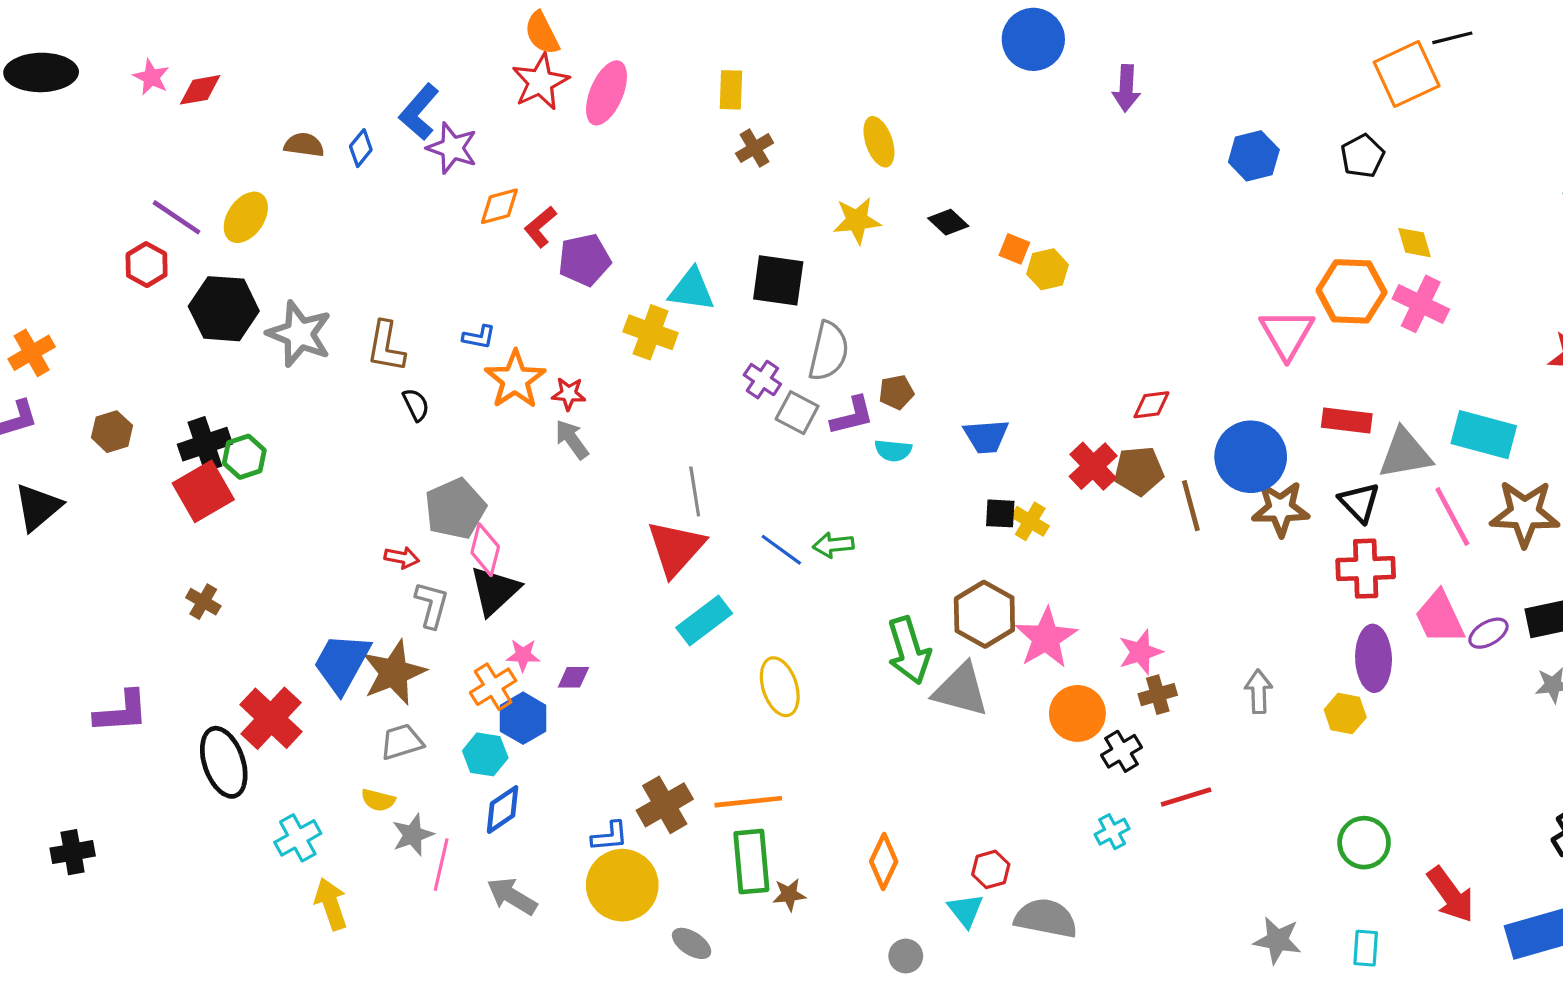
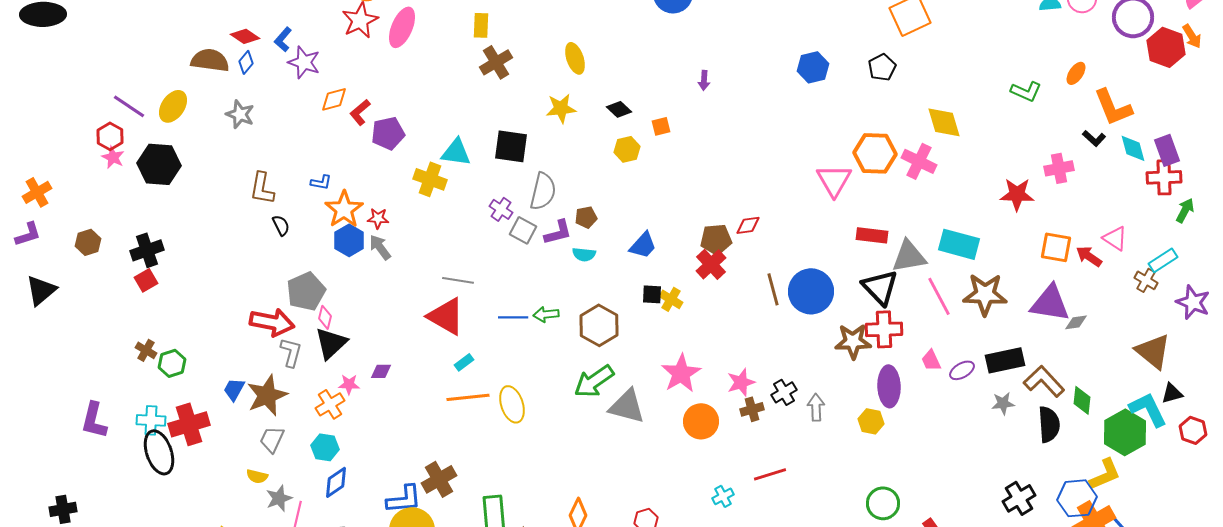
pink star: (151, 77) -> (113, 157), moved
purple arrow: (1126, 88) -> (704, 80), moved, size x0.7
red diamond: (200, 90) -> (245, 36), moved, turned 44
blue L-shape: (419, 112) -> (283, 39), size x0.7
brown semicircle: (304, 145) -> (210, 60), size x1.5
brown cross: (755, 148) -> (496, 62), size x1.4
yellow diamond: (1414, 243) -> (944, 122), moved, size x1.5
orange square: (1014, 249) -> (661, 126), turned -36
yellow hexagon: (1047, 269) -> (627, 149), moved
gray star: (299, 334) -> (240, 114), moved, size x0.7
blue trapezoid: (986, 436) -> (643, 245), turned -44
green hexagon: (244, 457) -> (172, 363), moved
blue circle: (1251, 457) -> (811, 291), moved
brown pentagon: (1139, 471) -> (716, 239), moved
red square: (203, 491) -> (146, 280), size x0.6
gray line: (695, 491) -> (458, 280), turned -72
black triangle: (1359, 502) -> (880, 287), size x1.4
brown star: (1281, 509) -> (853, 341), moved
red triangle: (676, 548) -> (446, 316), turned -42
pink diamond: (485, 550) -> (325, 317), size x0.7
blue line: (781, 550) -> (513, 317), turned -36
red arrow: (402, 558) -> (272, 322), size x2.0
brown hexagon: (984, 614) -> (599, 325), moved
pink trapezoid: (1440, 617) -> (931, 360), size x0.6
cyan rectangle: (704, 621) -> (464, 362), size x0.6
green arrow: (909, 650) -> (594, 381), turned 72
blue trapezoid: (342, 663) -> (234, 389), size x0.6
purple diamond: (573, 677) -> (381, 371), moved
purple L-shape: (121, 712) -> (94, 420), turned 108
red cross: (271, 718) -> (189, 424), turned 30
blue hexagon: (523, 718) -> (349, 240), moved
gray trapezoid: (402, 742) -> (272, 439), turned -48
black cross: (1122, 751) -> (784, 392), moved
orange line: (748, 802) -> (468, 397), moved
blue L-shape: (610, 836) -> (404, 499), size x1.5
cyan cross: (298, 838) -> (151, 420), moved, turned 32

